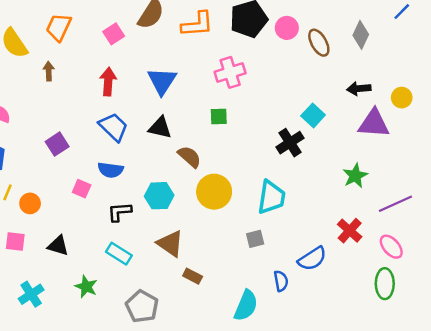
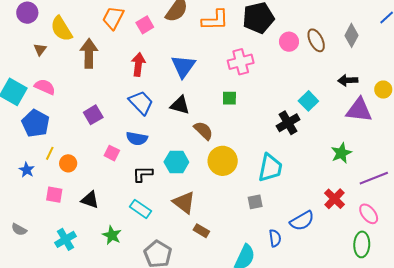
orange trapezoid: (59, 27) -> (113, 18), moved
pink circle: (287, 28) -> (289, 42), moved
brown arrow: (49, 71) -> (89, 53), size x1.8

